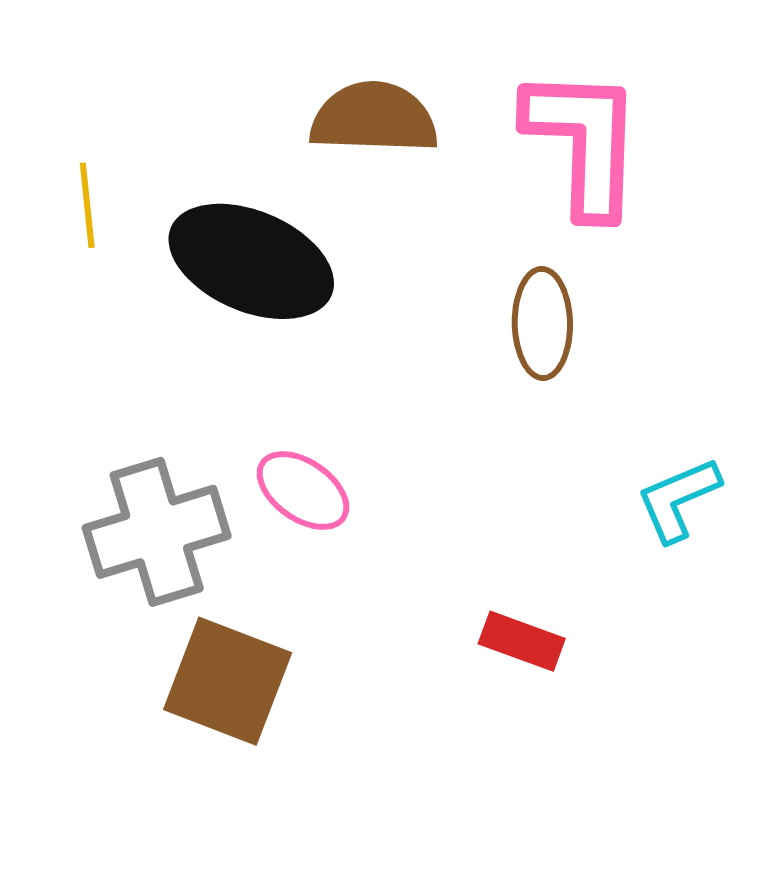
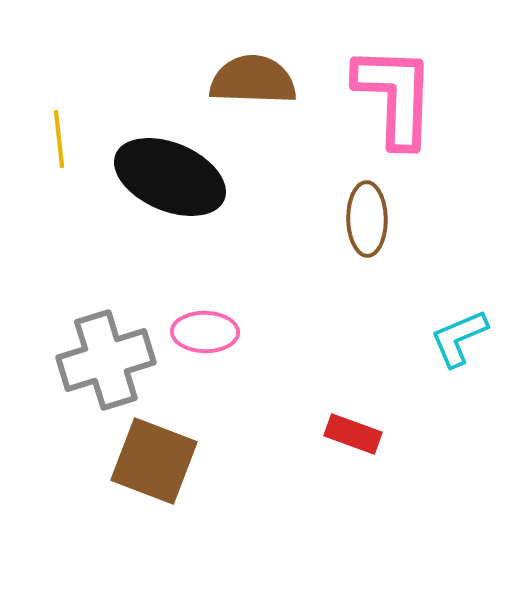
pink ellipse: (303, 490) -> (205, 332), turned -34

